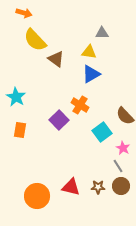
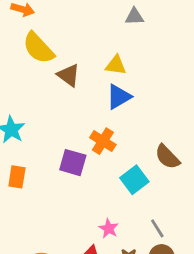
gray triangle: (102, 33) -> (134, 16), moved
purple square: (59, 120) -> (73, 163), turned -30
pink star: (123, 148) -> (109, 228), moved

